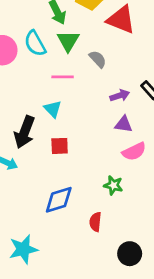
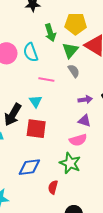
green triangle: (68, 41) -> (70, 50), moved
red square: (60, 146) -> (36, 129), size x1.5
pink semicircle: (134, 151) -> (78, 140), moved
green star: (113, 185) -> (70, 163), size x1.5

